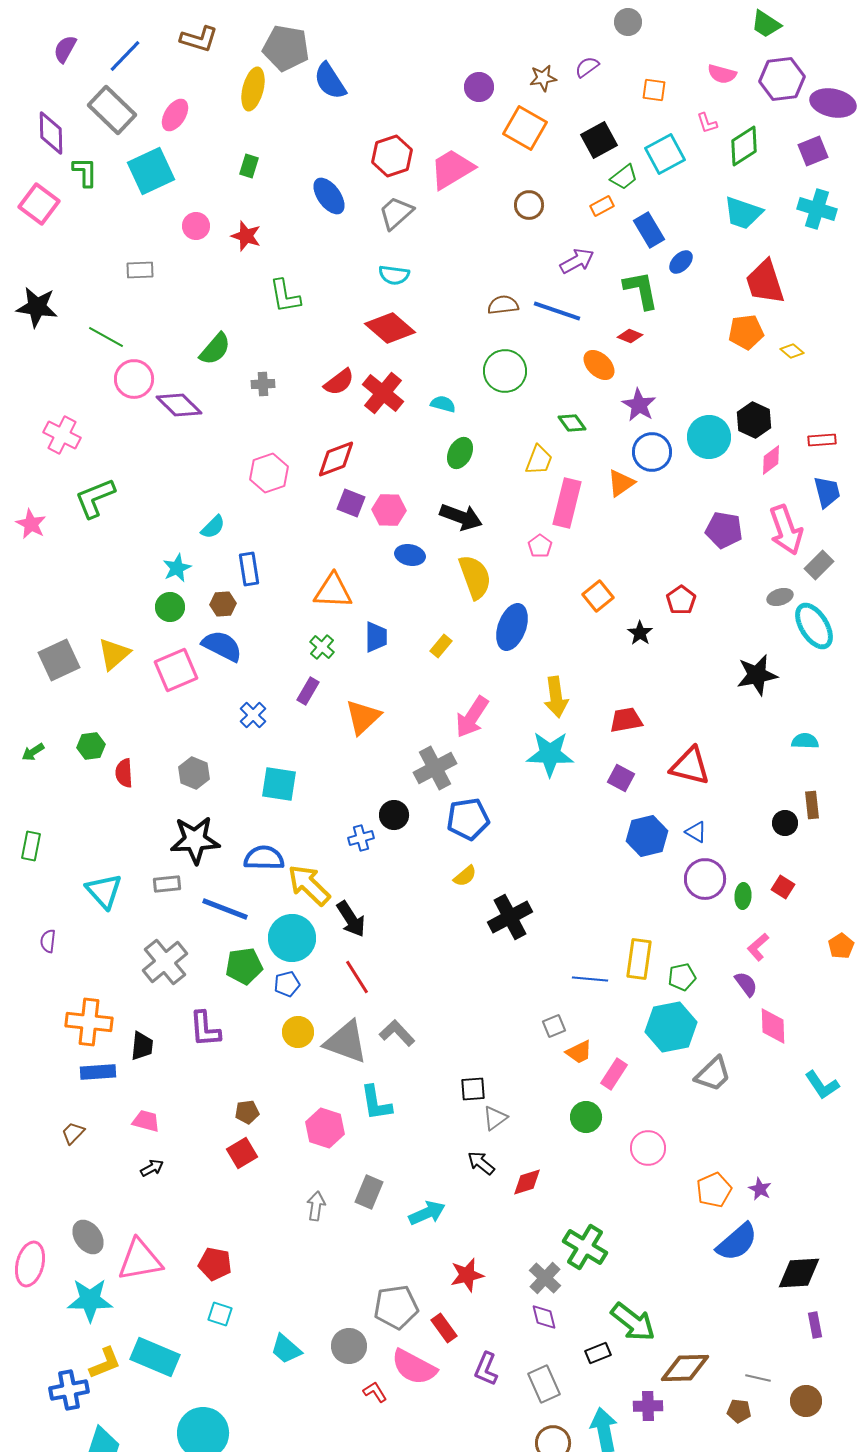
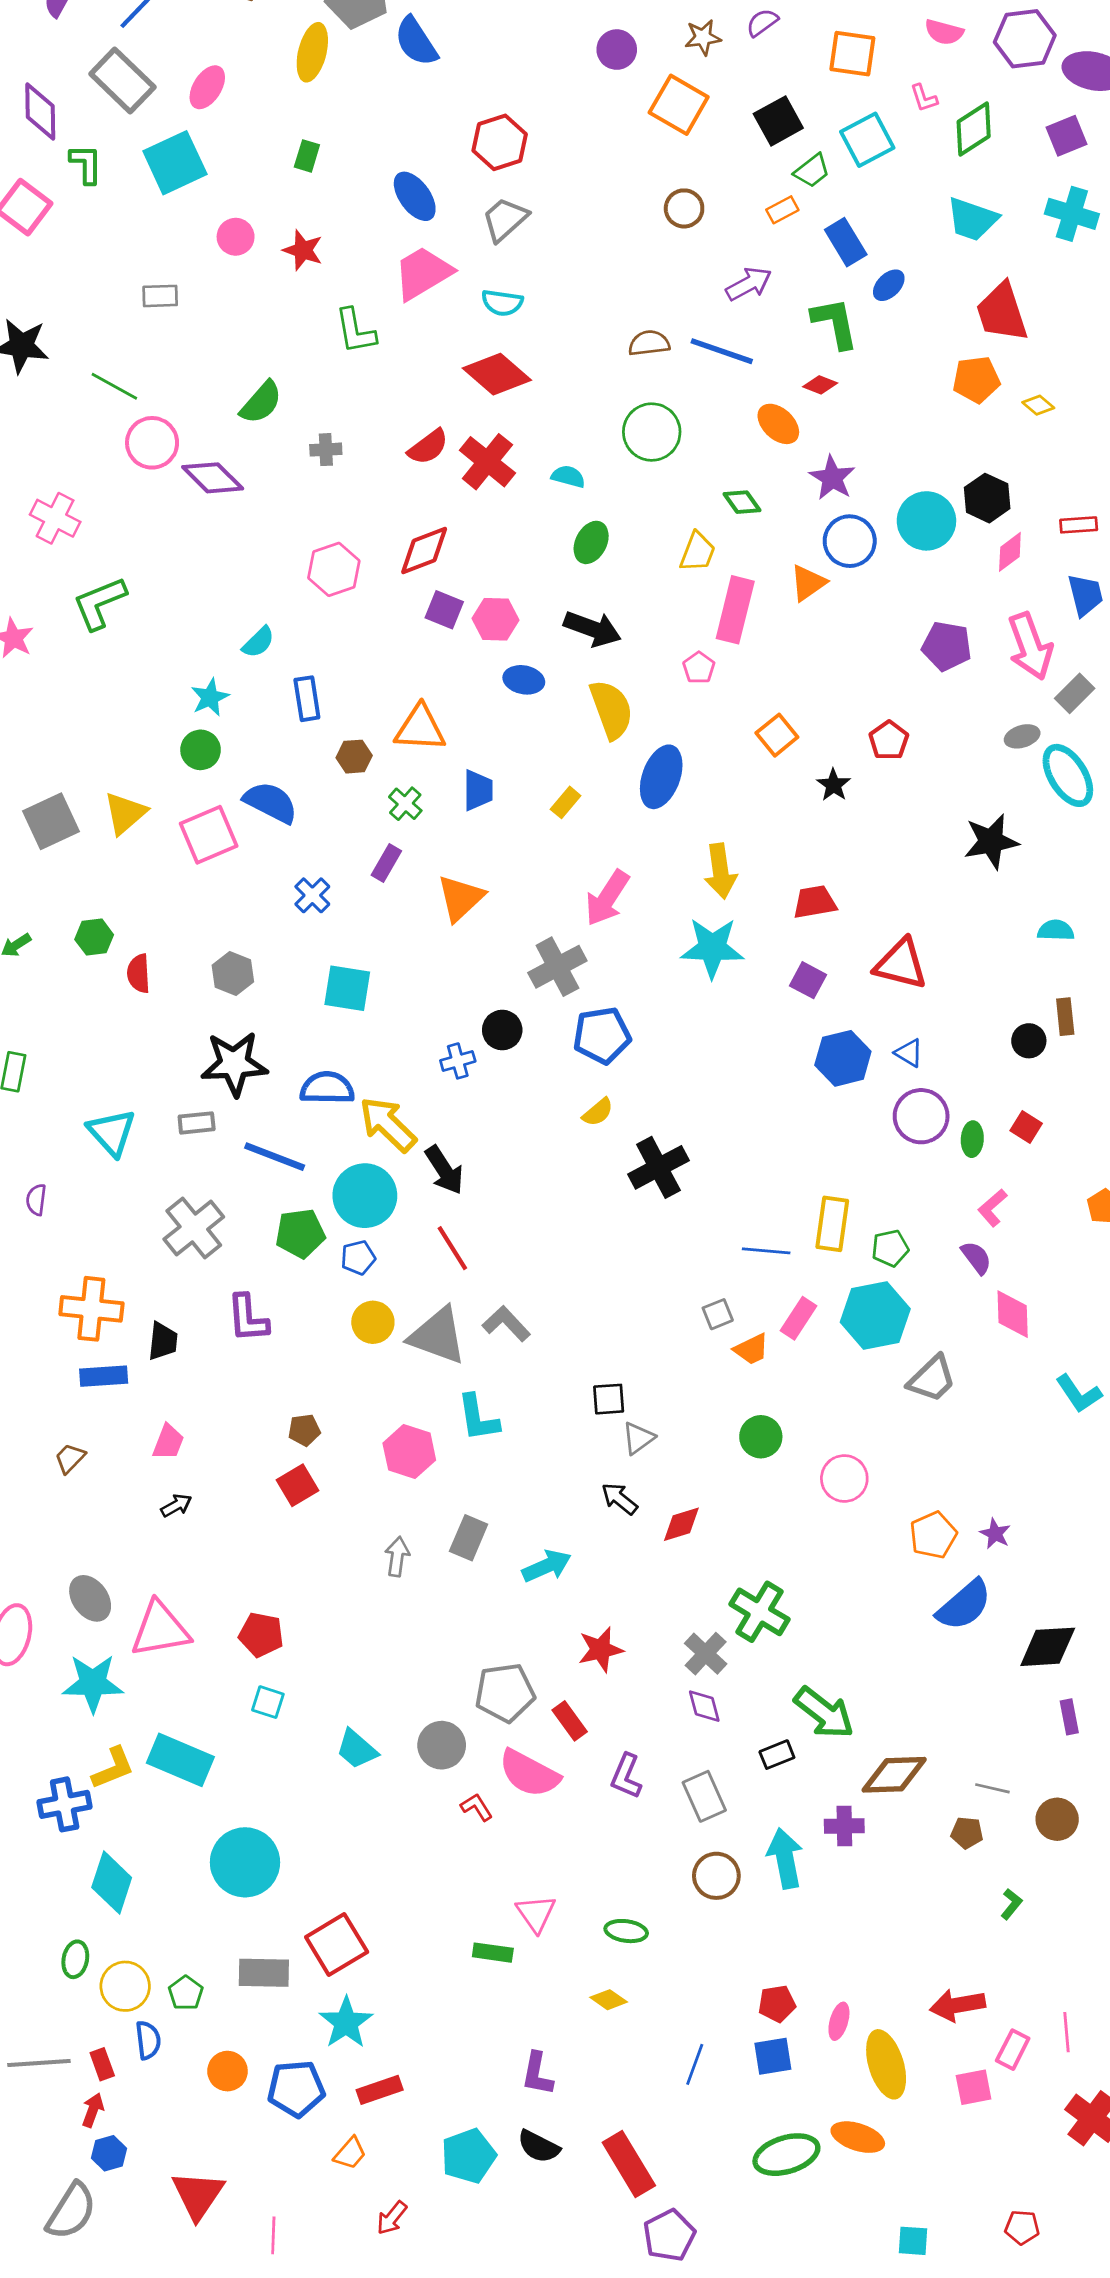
orange square: (654, 90) -> (852, 54), size x1.5
pink trapezoid: (452, 169) -> (423, 273), moved
brown hexagon: (223, 604) -> (354, 757), moved
pink rectangle: (614, 1074) -> (799, 1318), moved
pink trapezoid: (146, 1121) -> (168, 1442), turned 96

